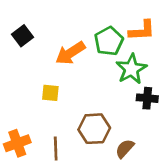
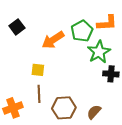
brown hexagon: (94, 129) -> (64, 108), moved
brown line: (56, 149) -> (39, 94), moved

